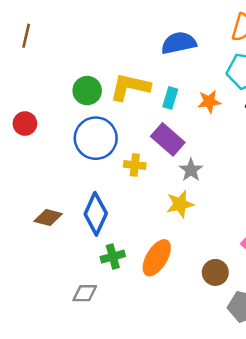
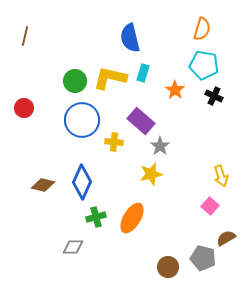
blue semicircle: (179, 43) -> (130, 38), moved, turned -92
cyan rectangle: (170, 98) -> (143, 73), moved
orange star: (209, 102) -> (175, 90), turned -30
brown circle: (215, 272) -> (168, 267), moved

